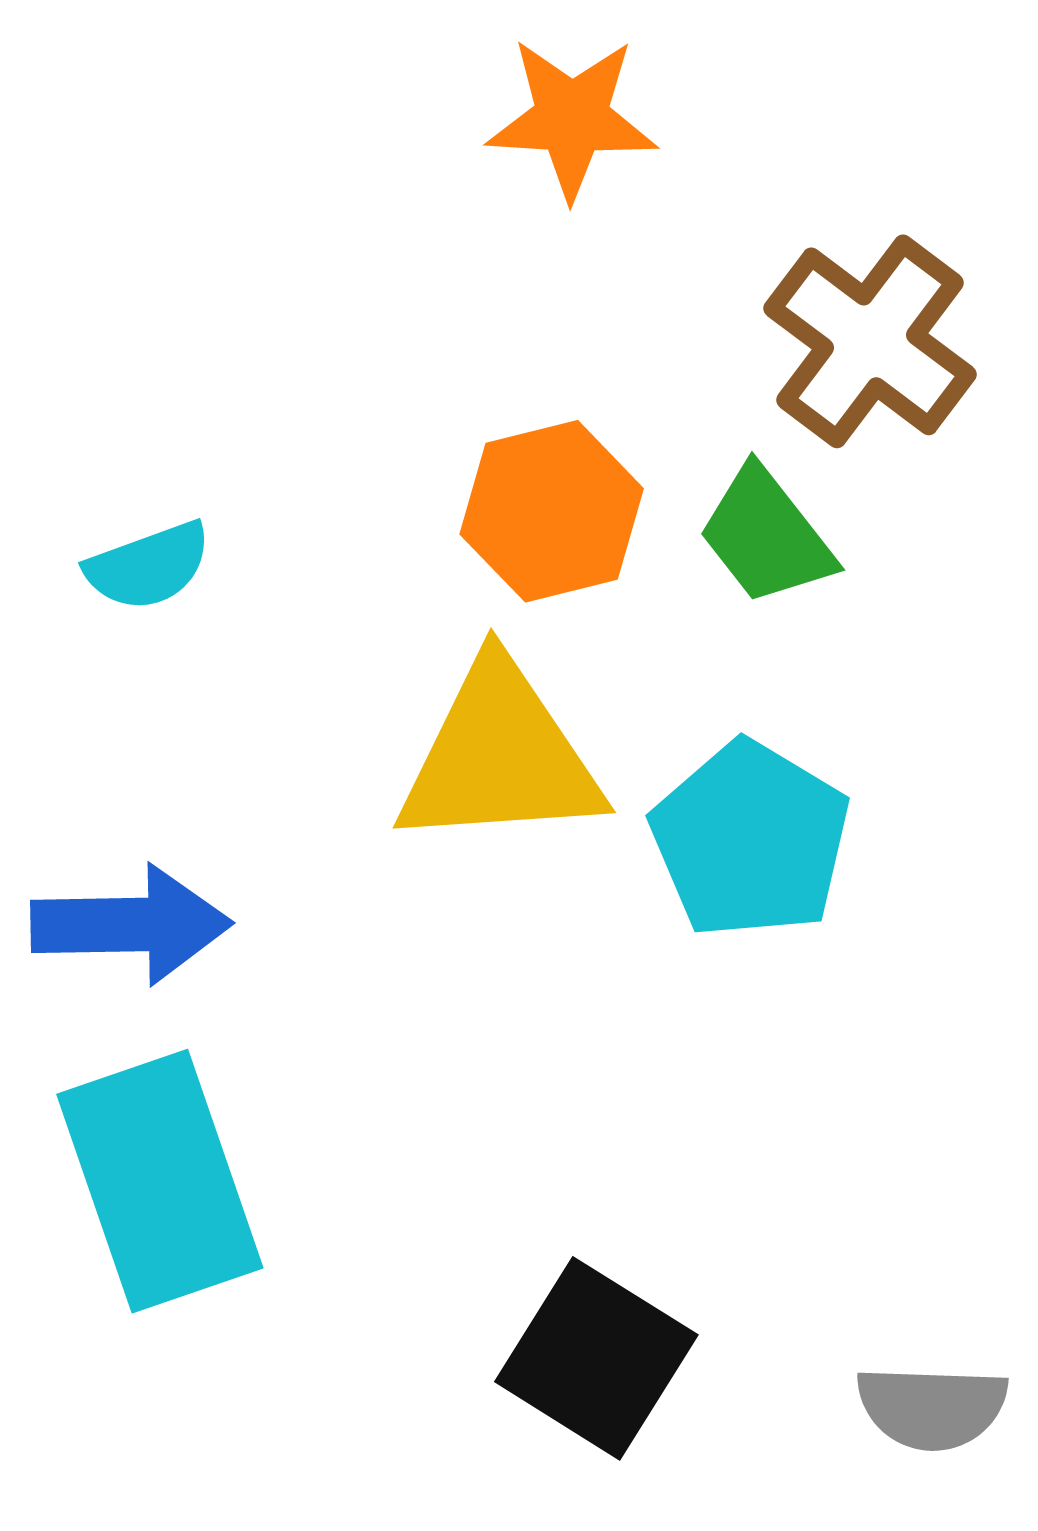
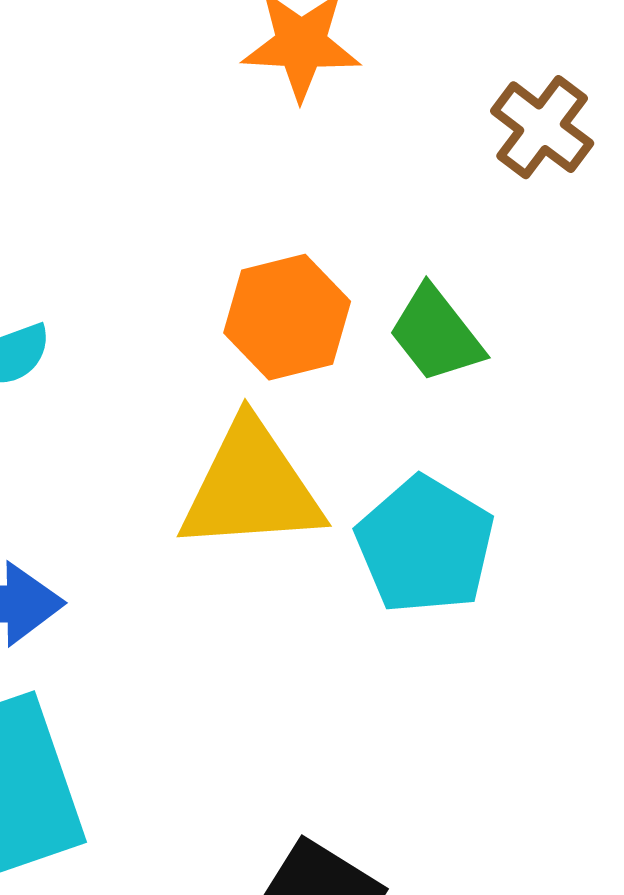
brown cross: (870, 341) -> (542, 127), moved, size x0.7

